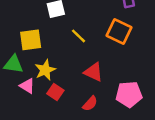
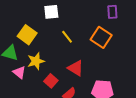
yellow square: (31, 40) -> (27, 35), turned 36
red square: (55, 92) -> (51, 81), moved

